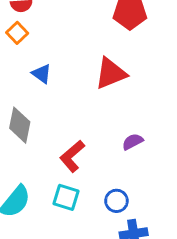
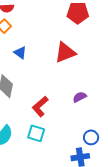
blue circle: (116, 201) -> (91, 137), moved

